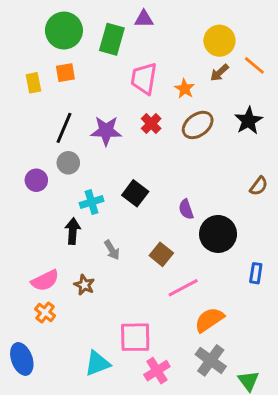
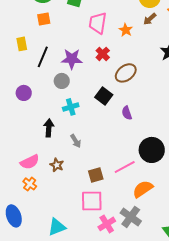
yellow rectangle: (33, 83) -> (22, 44), moved
brown ellipse: (198, 125) -> (126, 73), moved
gray circle: (68, 163) -> (62, 81), moved
black square: (135, 193) -> (104, 96), moved
cyan cross: (92, 202) -> (71, 107), moved
black circle: (218, 234) -> (152, 150), moved
brown square: (161, 254) -> (96, 175), moved, turned 35
gray cross: (211, 360) -> (131, 217), moved
cyan triangle: (97, 363) -> (57, 227), moved

